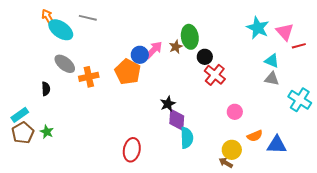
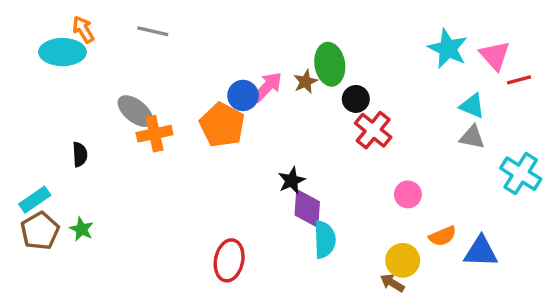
cyan ellipse: (61, 30) -> (62, 52), moved, turned -35
gray ellipse: (65, 64) -> (135, 111), moved

